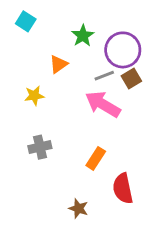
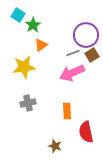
green star: (83, 36) -> (33, 25), moved
yellow star: (34, 96) -> (24, 67), size x1.6
pink arrow: (103, 104) -> (72, 73), turned -55
orange rectangle: (96, 158) -> (67, 111), turned -35

